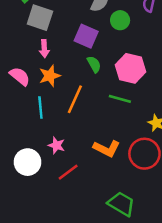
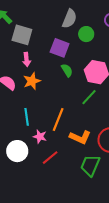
orange line: (75, 99) -> (58, 119), moved
green line: (120, 99) -> (89, 97), turned -60
cyan line: (40, 108) -> (27, 117), moved
green trapezoid: (121, 204) -> (90, 165), moved, turned -95

